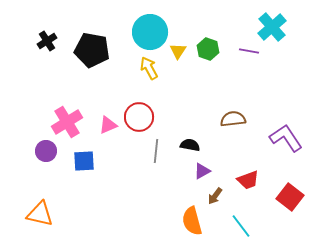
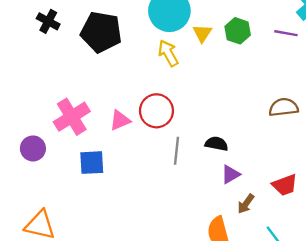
black cross: (47, 41) -> (48, 21), turned -30
brown semicircle: (233, 119) -> (284, 107), moved
purple circle: (46, 151) -> (33, 148), moved

